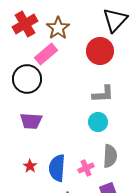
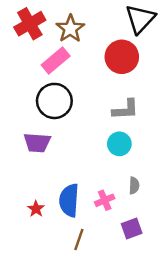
black circle: (27, 79) -> (54, 101), moved
gray semicircle: (110, 156) -> (134, 186), size x0.6
red star: (30, 166) -> (36, 209), moved

